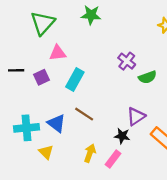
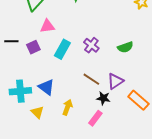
purple cross: (127, 61) -> (91, 45), moved
brown line: (84, 114) -> (91, 79), moved
yellow arrow: (90, 153) -> (67, 107), moved

